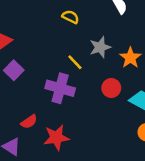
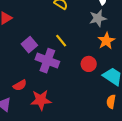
gray star: (100, 47) -> (98, 18), moved
purple square: (14, 70) -> (29, 45), moved

